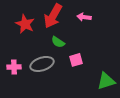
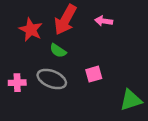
green semicircle: (58, 42) -> (58, 51), moved
gray ellipse: (42, 64) -> (52, 79), turned 40

